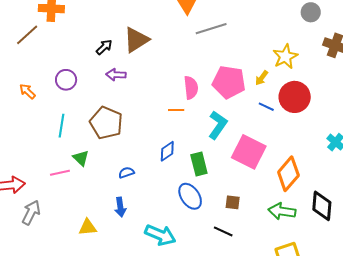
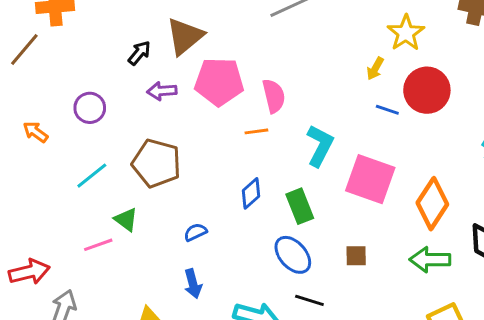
pink pentagon: (229, 82) -> (219, 82), moved
cyan line: (62, 126) -> (92, 176), turned 50
black line: (223, 231) -> (309, 300), moved

